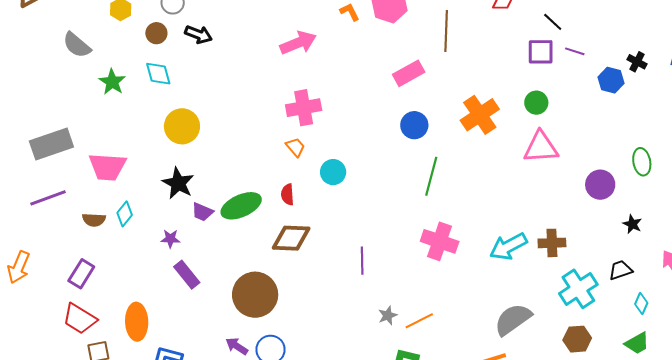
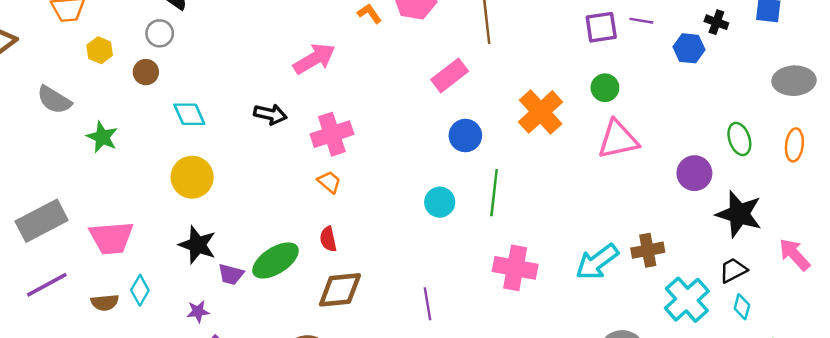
black arrow: (199, 35) -> (270, 114), moved
cyan diamond: (158, 74) -> (189, 114), moved
cyan circle: (333, 172) -> (440, 202), moved
black star: (632, 224) -> (739, 214), size x2.0
cyan diamond: (641, 303) -> (742, 307), moved

